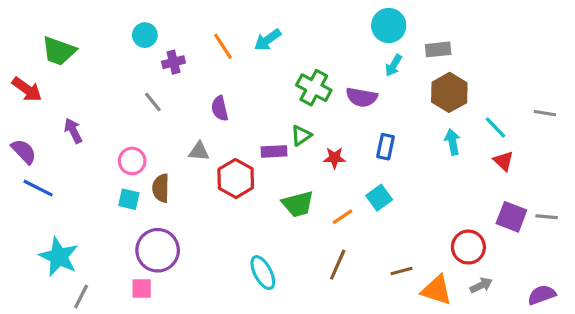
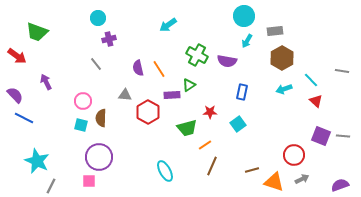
cyan circle: (145, 35) -> (98, 18), moved
orange line: (223, 46) -> (159, 69), moved
cyan arrow: (452, 142) -> (284, 89), turned -98
red star: (335, 158) -> (210, 112), moved
orange line: (342, 217) -> (205, 145), moved

